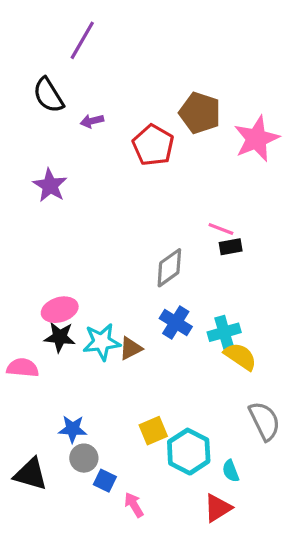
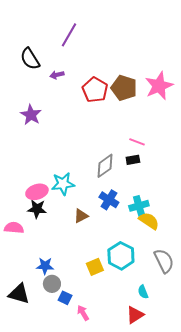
purple line: (82, 40) -> (69, 35), moved
brown pentagon: (200, 113) -> (124, 88), moved
black rectangle: (231, 247) -> (133, 160), moved
cyan star: (102, 342) -> (63, 184), moved
cyan hexagon: (189, 452) -> (121, 256), moved

